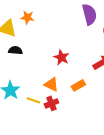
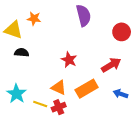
purple semicircle: (89, 14) -> (83, 15), moved
orange rectangle: (78, 85) -> (87, 89), size x1.5

